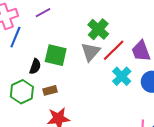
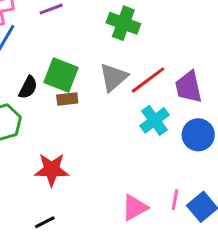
green cross: (98, 29) -> (123, 23), moved, turned -30
brown rectangle: (50, 90) -> (67, 99), moved

